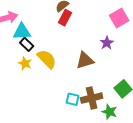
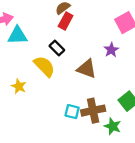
black rectangle: (27, 44) -> (57, 48), moved
brown triangle: (85, 60) -> (87, 69), turned 36
yellow star: (25, 63) -> (19, 86), moved

